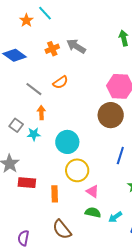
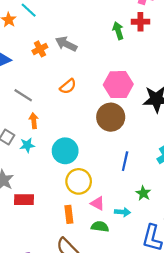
orange semicircle: (60, 82) -> (68, 86), moved
orange rectangle: (55, 194) -> (69, 214), moved
cyan arrow: (115, 217) -> (122, 212), moved, turned -136

